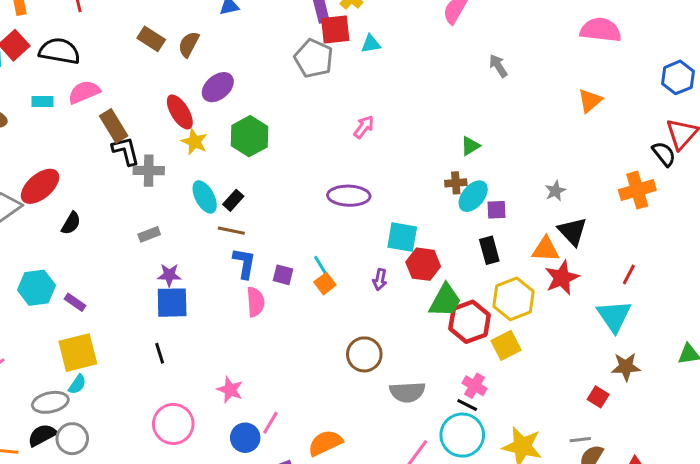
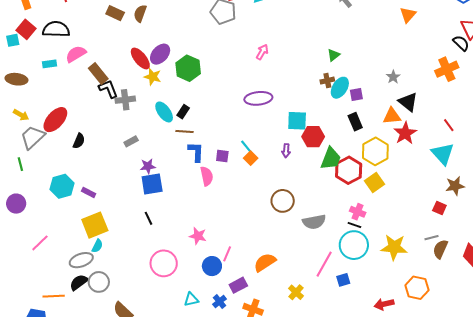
purple ellipse: (218, 87) -> (160, 54), moved
red line: (629, 274) -> (449, 125), turned -56

